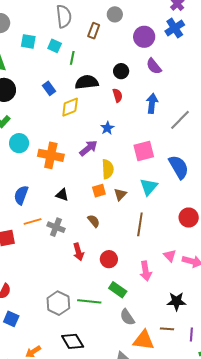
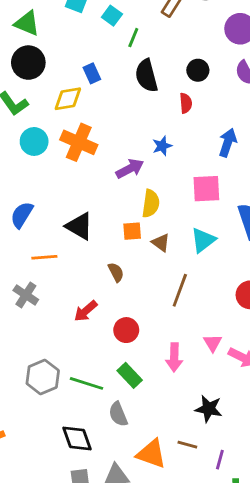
black semicircle: (87, 82) -> (146, 76), turned -110
blue arrow: (152, 103) -> (228, 143), moved
yellow diamond: (70, 107) -> (68, 99), moved
orange cross: (51, 155) -> (79, 142), moved
brown triangle: (120, 194) -> (161, 243), turned -48
black triangle: (62, 195) -> (79, 226), size x1.5
orange line: (33, 221) -> (44, 257), moved
gray cross: (56, 227) -> (26, 295), moved
red arrow: (78, 252) -> (86, 311), turned 54
gray semicircle: (127, 317) -> (118, 414), moved
black diamond: (73, 341) -> (77, 438), moved

